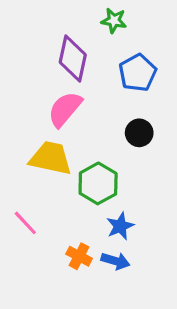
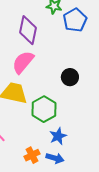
blue pentagon: (138, 73) -> (75, 20), moved
orange cross: (79, 256) -> (32, 155), turned 35

